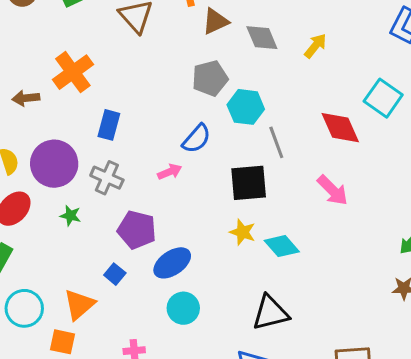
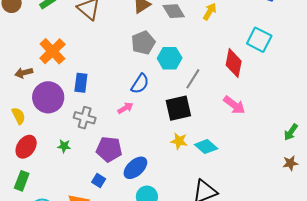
red diamond: (340, 128) -> (234, 63), turned 44
gray line: (276, 142) -> (193, 79), turned 60
purple circle: (54, 164) -> (48, 97), moved

